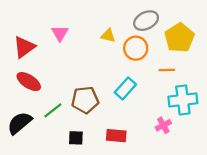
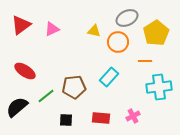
pink triangle: (60, 33) -> (52, 29), turned 35
red triangle: (24, 47) -> (21, 25), moved
pink cross: (163, 125) -> (133, 116), moved

